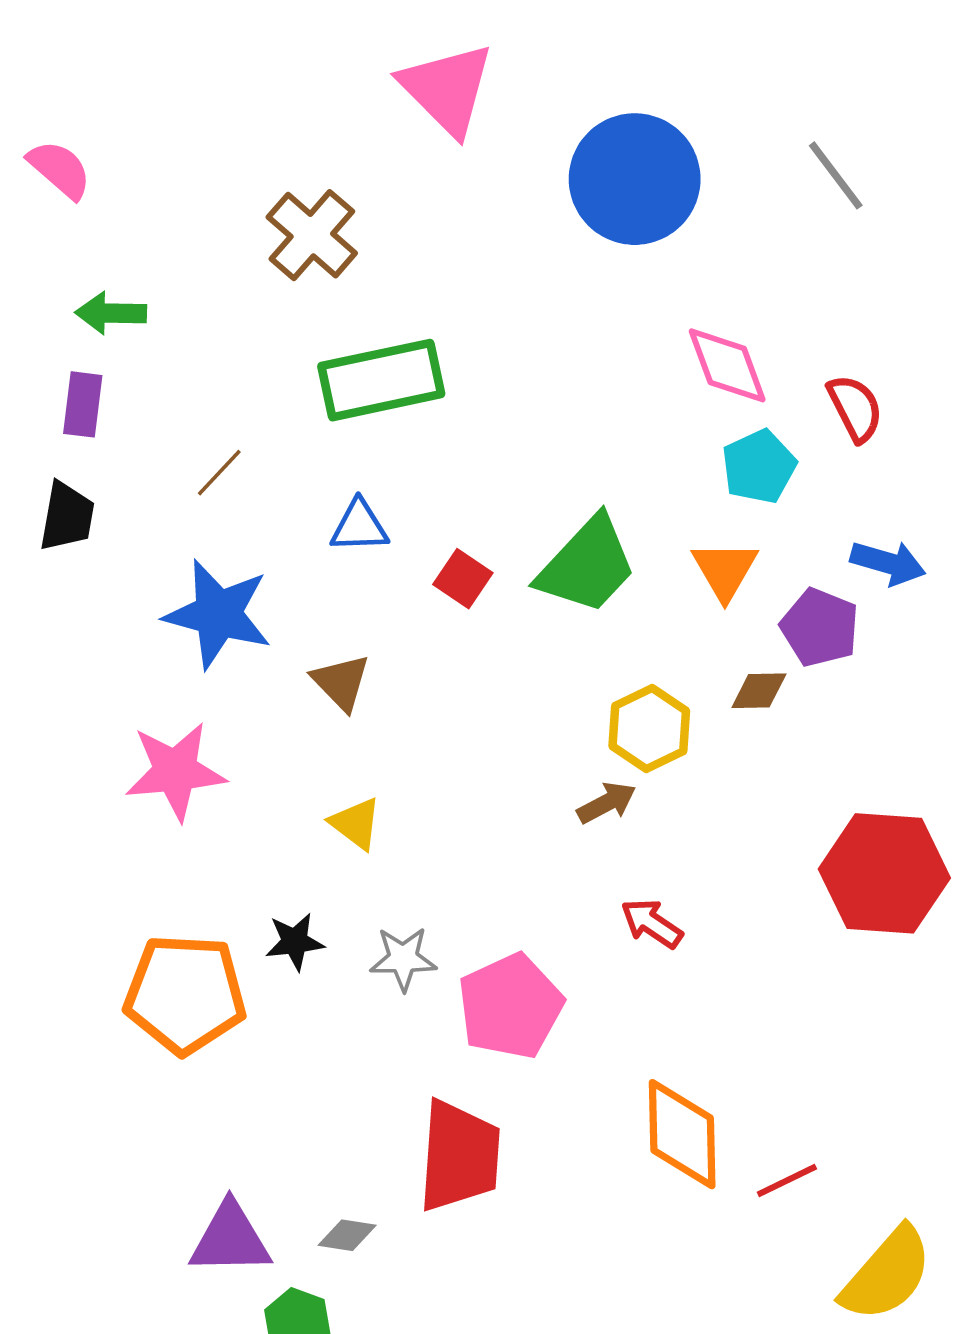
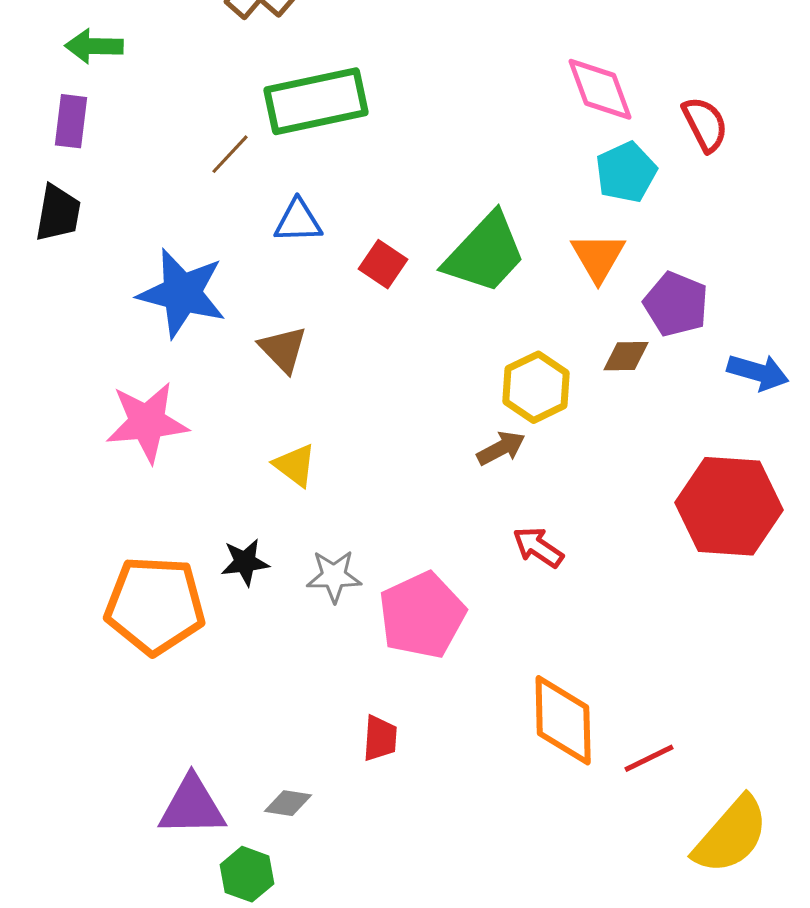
brown line: (219, 473) -> (230, 154), moved
blue arrow: (888, 563) -> (758, 372), moved
red trapezoid: (459, 1156) -> (380, 738), size x0.5

